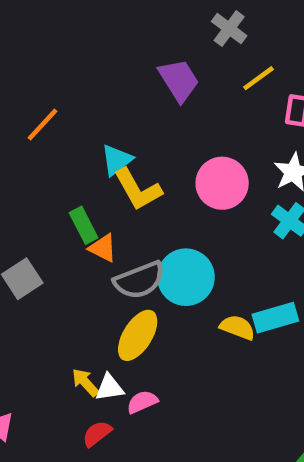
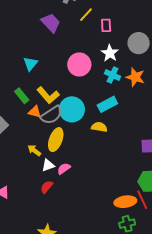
yellow L-shape: (138, 189) -> (48, 95), moved
orange triangle: (103, 248) -> (35, 112), moved
cyan rectangle: (275, 318) -> (107, 104), moved
yellow arrow: (85, 382) -> (34, 150), moved

